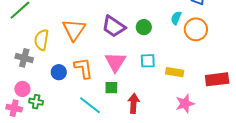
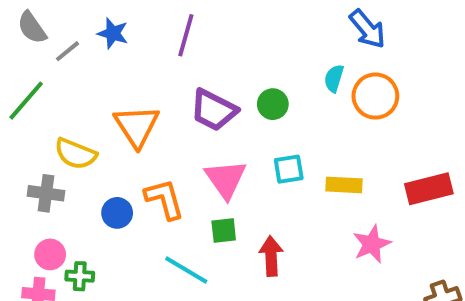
yellow semicircle: (42, 40) -> (76, 154), turned -70

